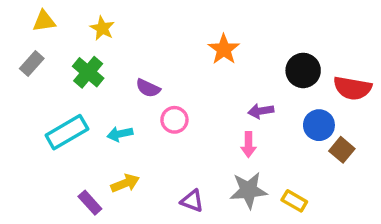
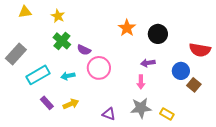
gray rectangle: (32, 63) -> (16, 54), moved, size x1.5
black circle: (303, 70) -> (158, 34), moved
green cross: (88, 72) -> (62, 41), moved
pink circle: (174, 120) -> (99, 68), size x1.5
purple rectangle: (90, 203) -> (47, 103), moved

